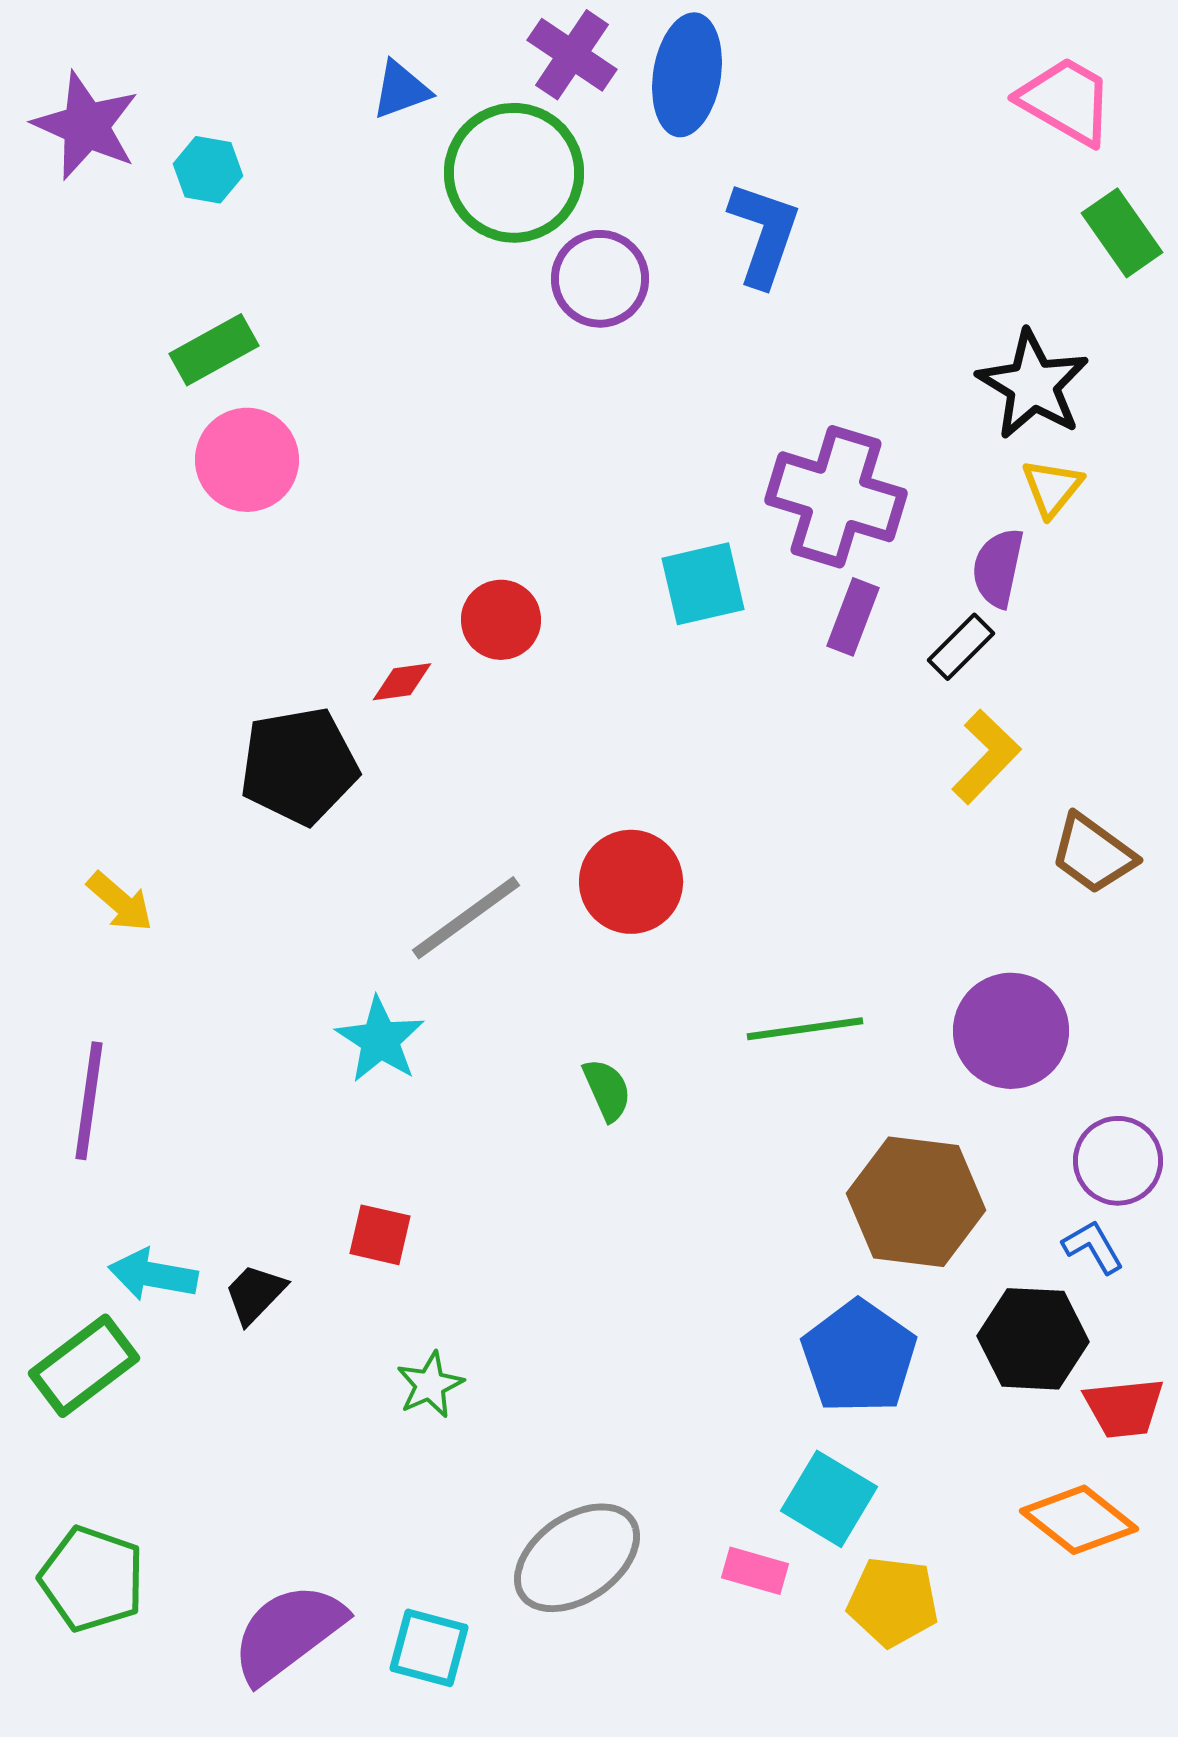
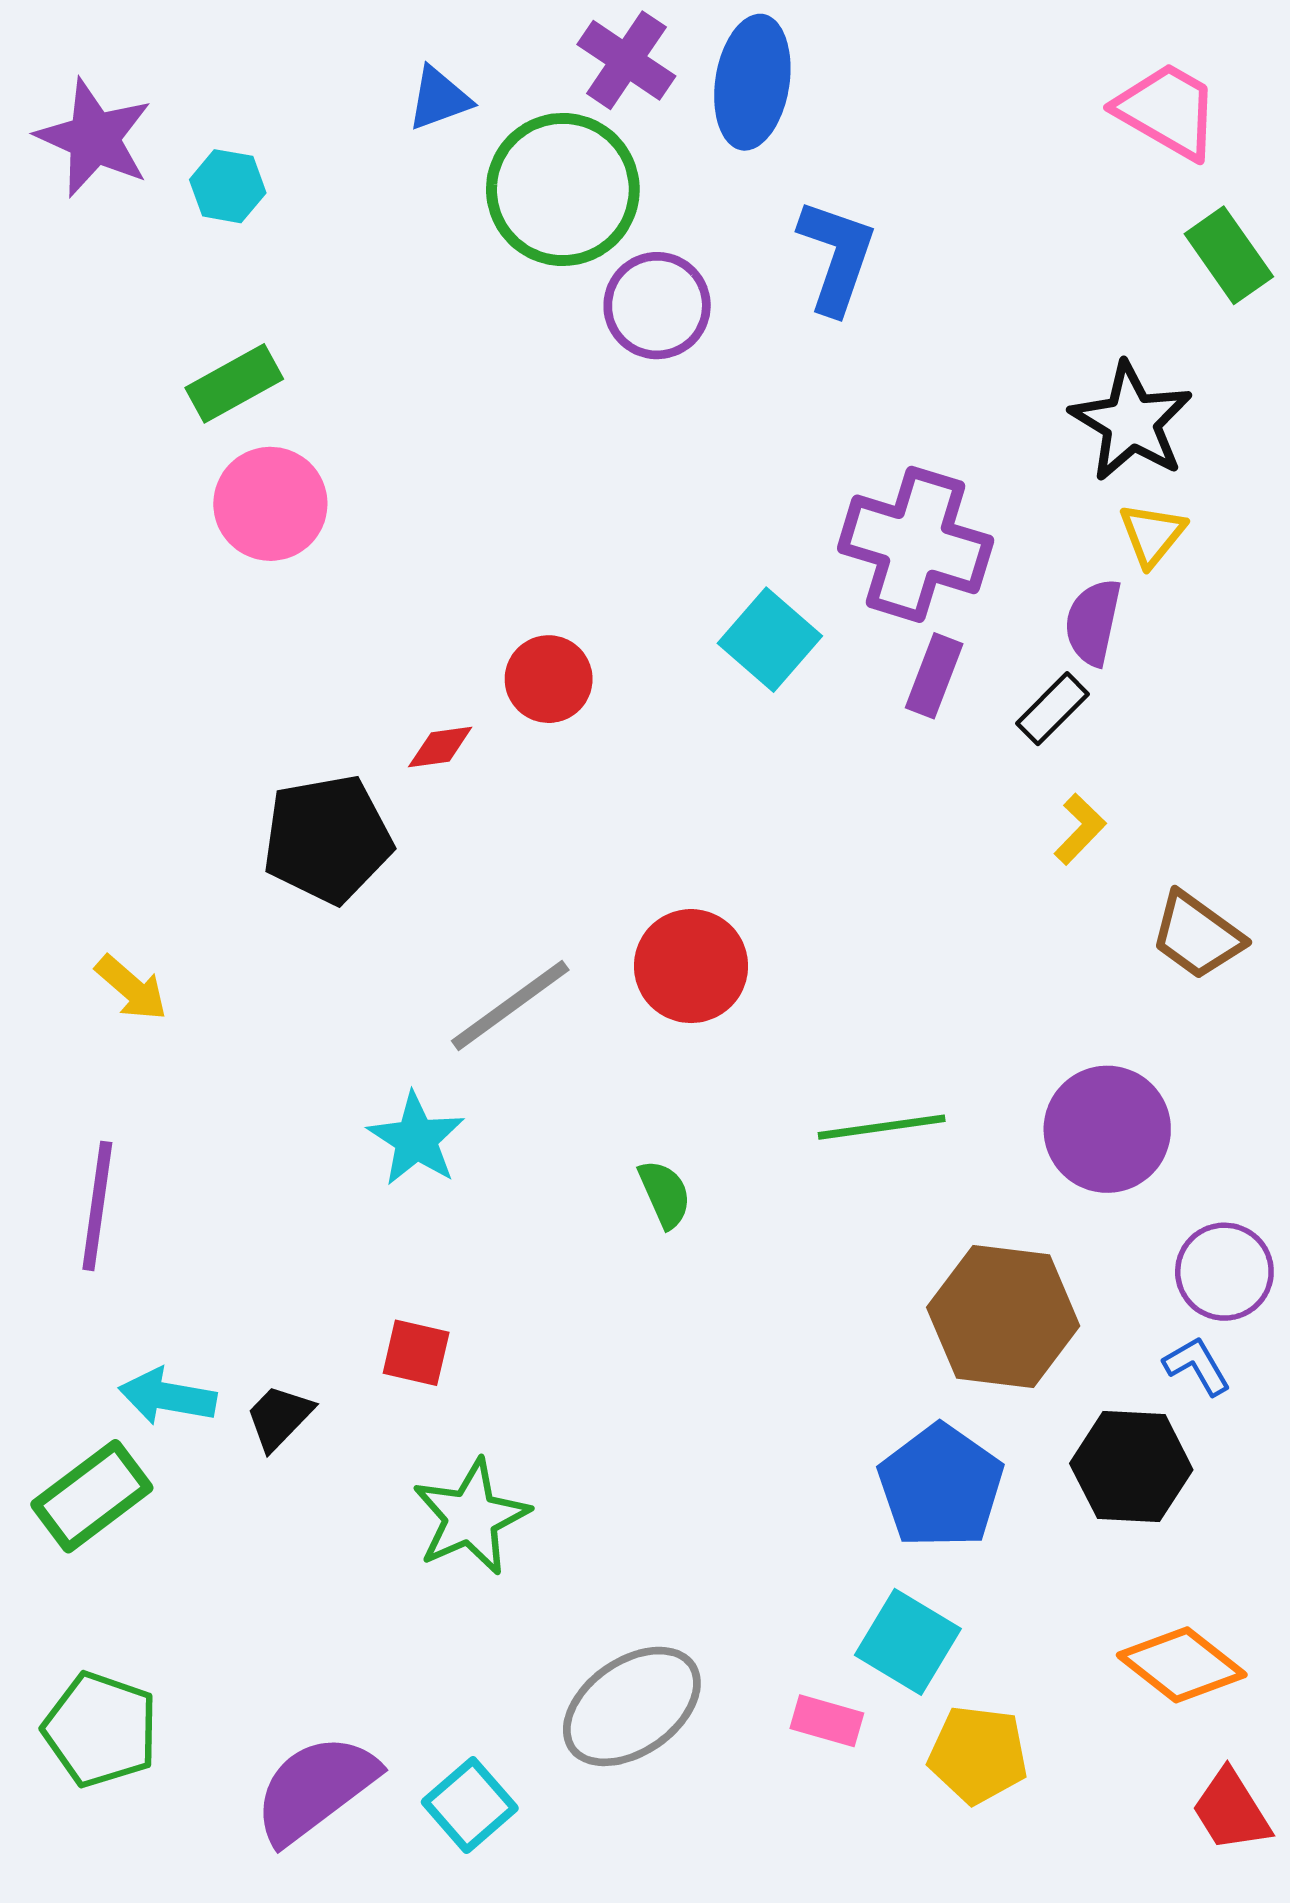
cyan square: (703, 584) -> (770, 640), turned -36
yellow L-shape: (986, 757) -> (1080, 829), size x0.7
green star: (430, 1385) -> (471, 1517), size x1.6
red trapezoid: (1124, 1408) -> (1231, 1811), moved, turned 64
cyan square: (429, 1648) -> (470, 1805), turned 34

